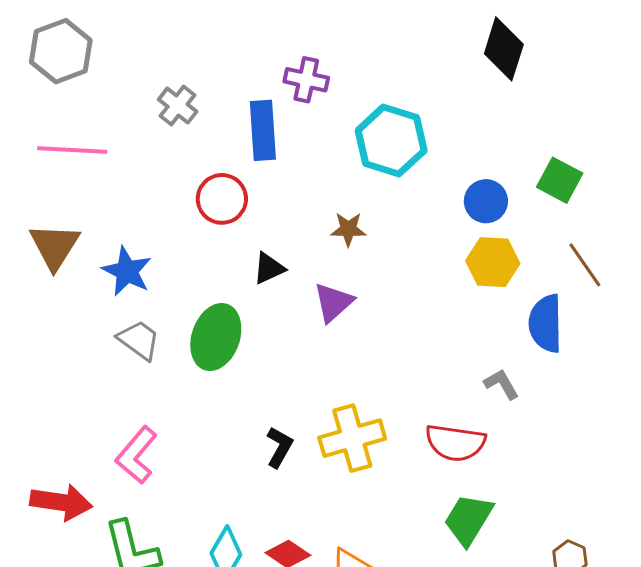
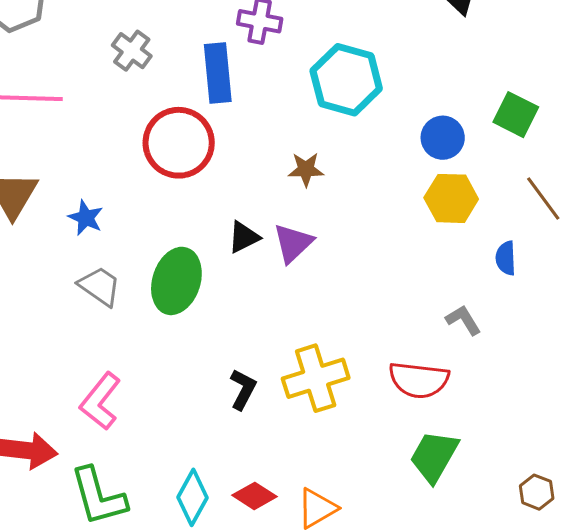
red circle: (222, 199) -> (179, 143), size x1.4
black triangle: (269, 268) -> (244, 237), moved
blue star: (127, 271) -> (86, 218), size x0.7
blue semicircle: (546, 323) -> (506, 258), size x0.6

